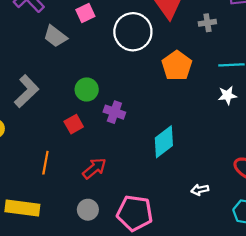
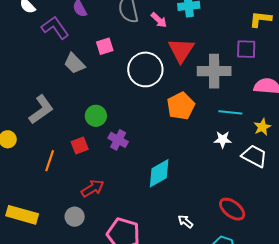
gray cross: (207, 23) -> (214, 71), size x2.0
orange line: (45, 163) -> (50, 161), moved
white arrow: (200, 190) -> (185, 221), turned 42
gray circle: (88, 210) -> (75, 217), moved

